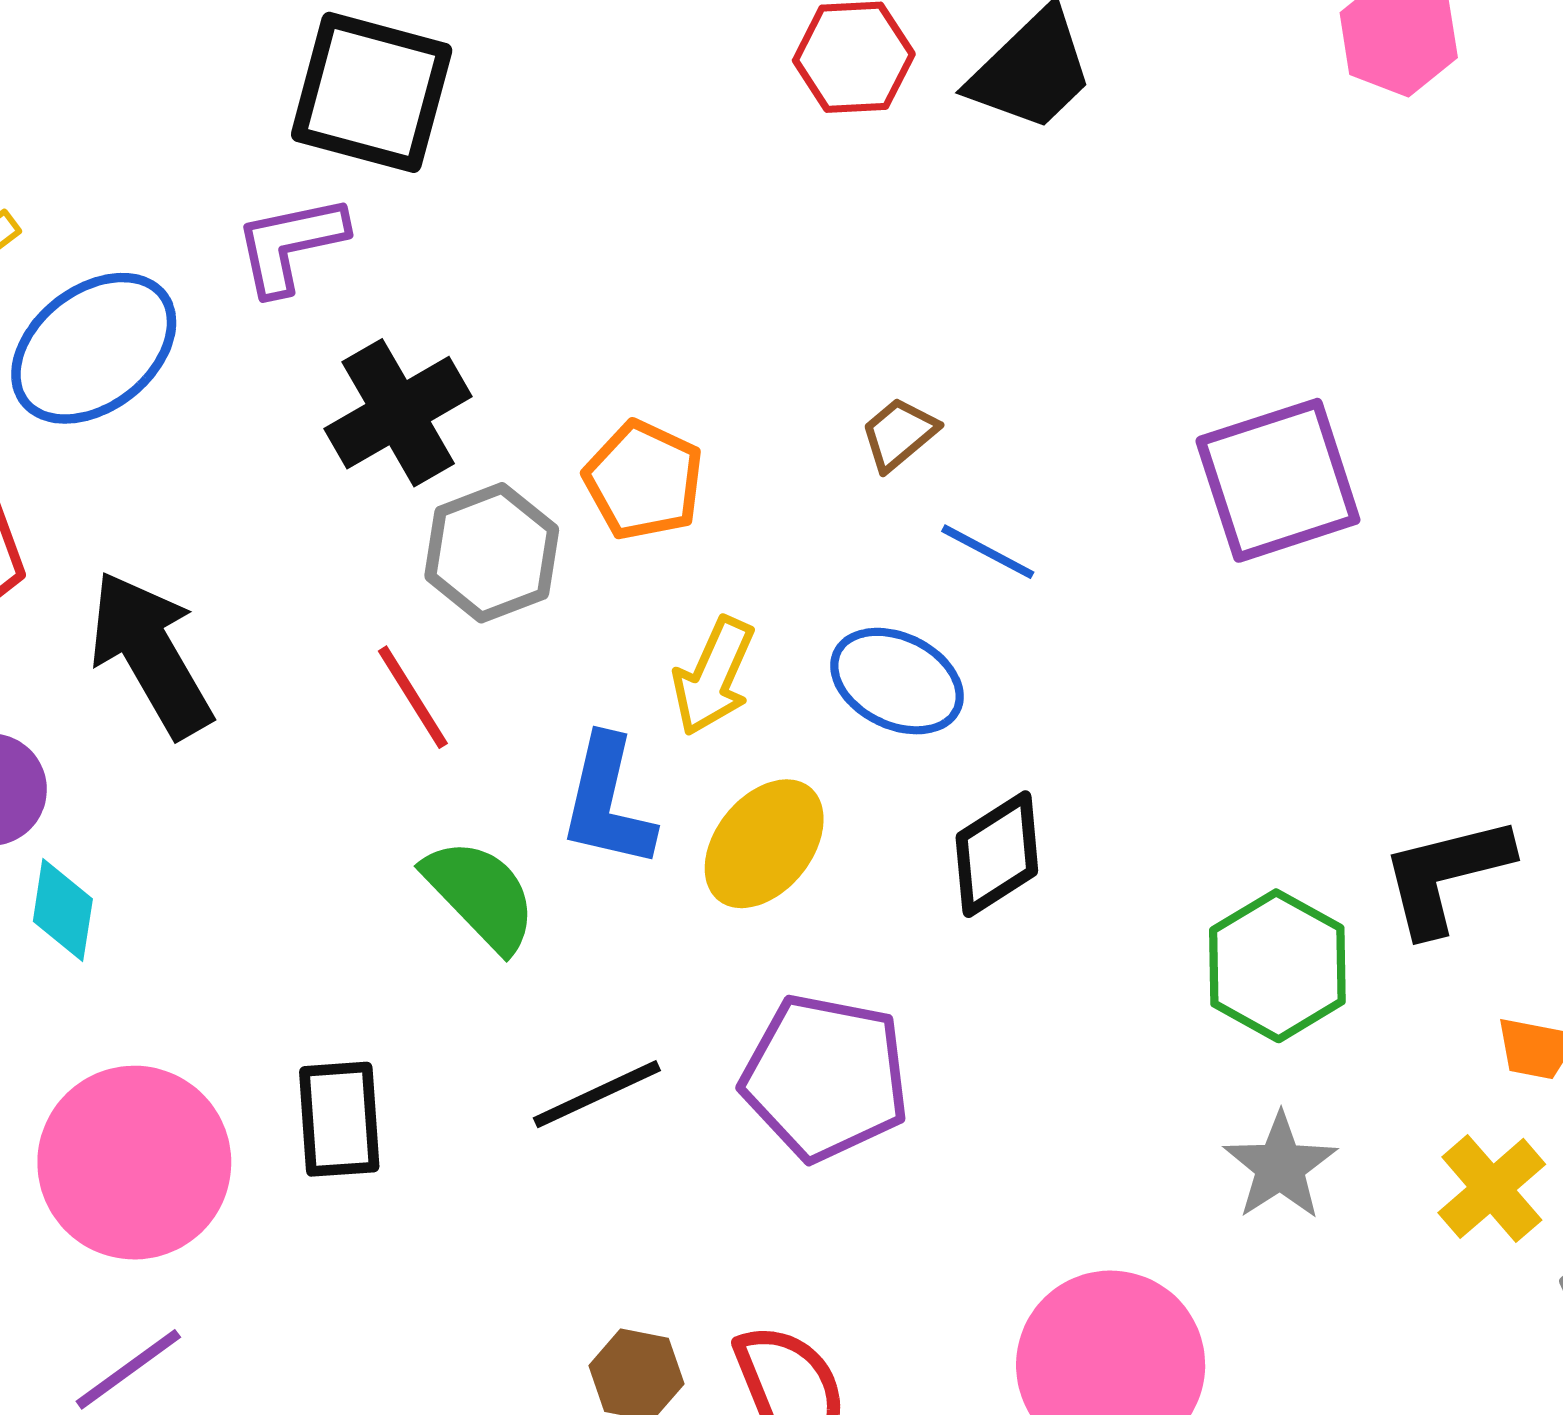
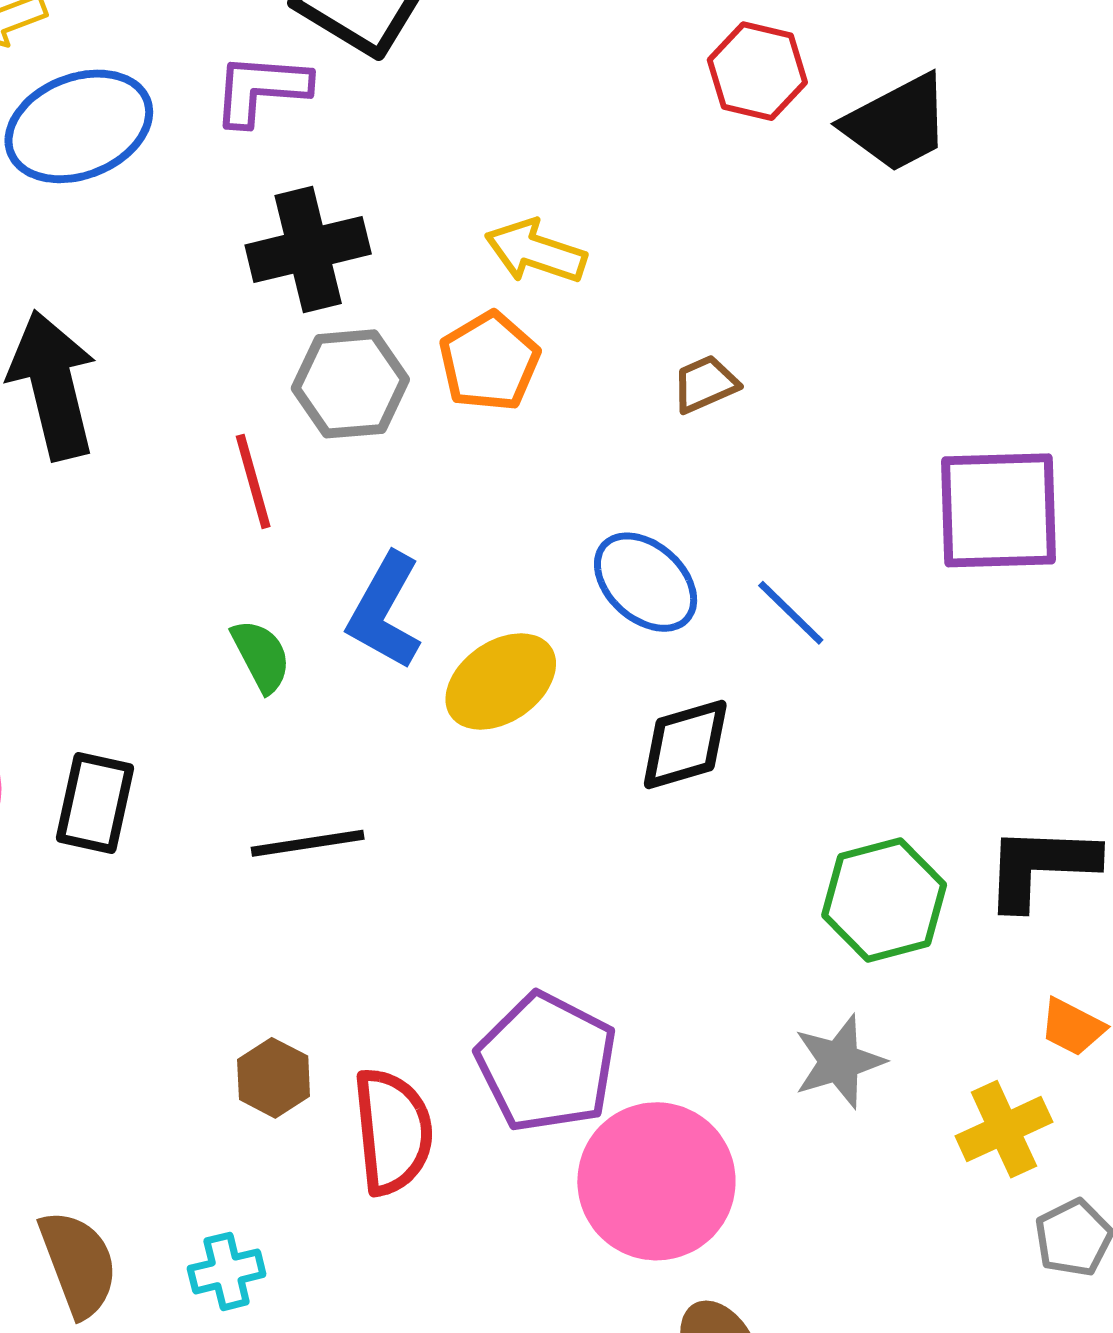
blue line: (988, 552) -> (791, 613), moved
yellow arrow: (713, 676) -> (536, 251), moved, turned 68
green semicircle: (480, 895) -> (261, 656), size x0.7
purple pentagon: (825, 1077) -> (547, 1062), moved

